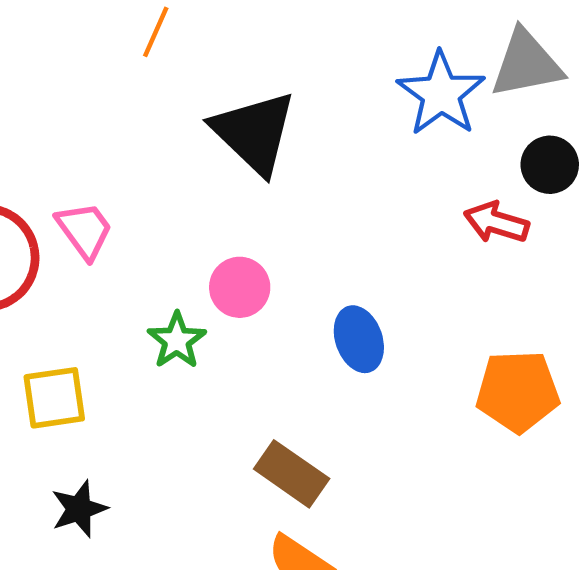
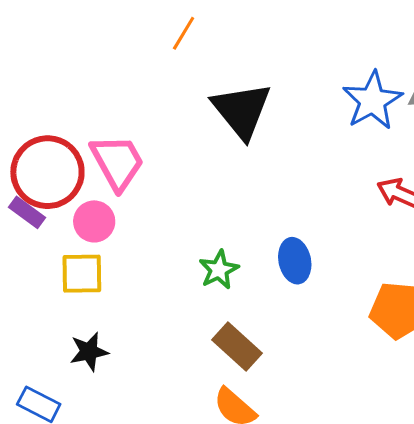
pink trapezoid: (84, 230) -> (117, 162), size x1.4
pink circle: (240, 287) -> (94, 221), moved
green star: (177, 340) -> (219, 270), moved

